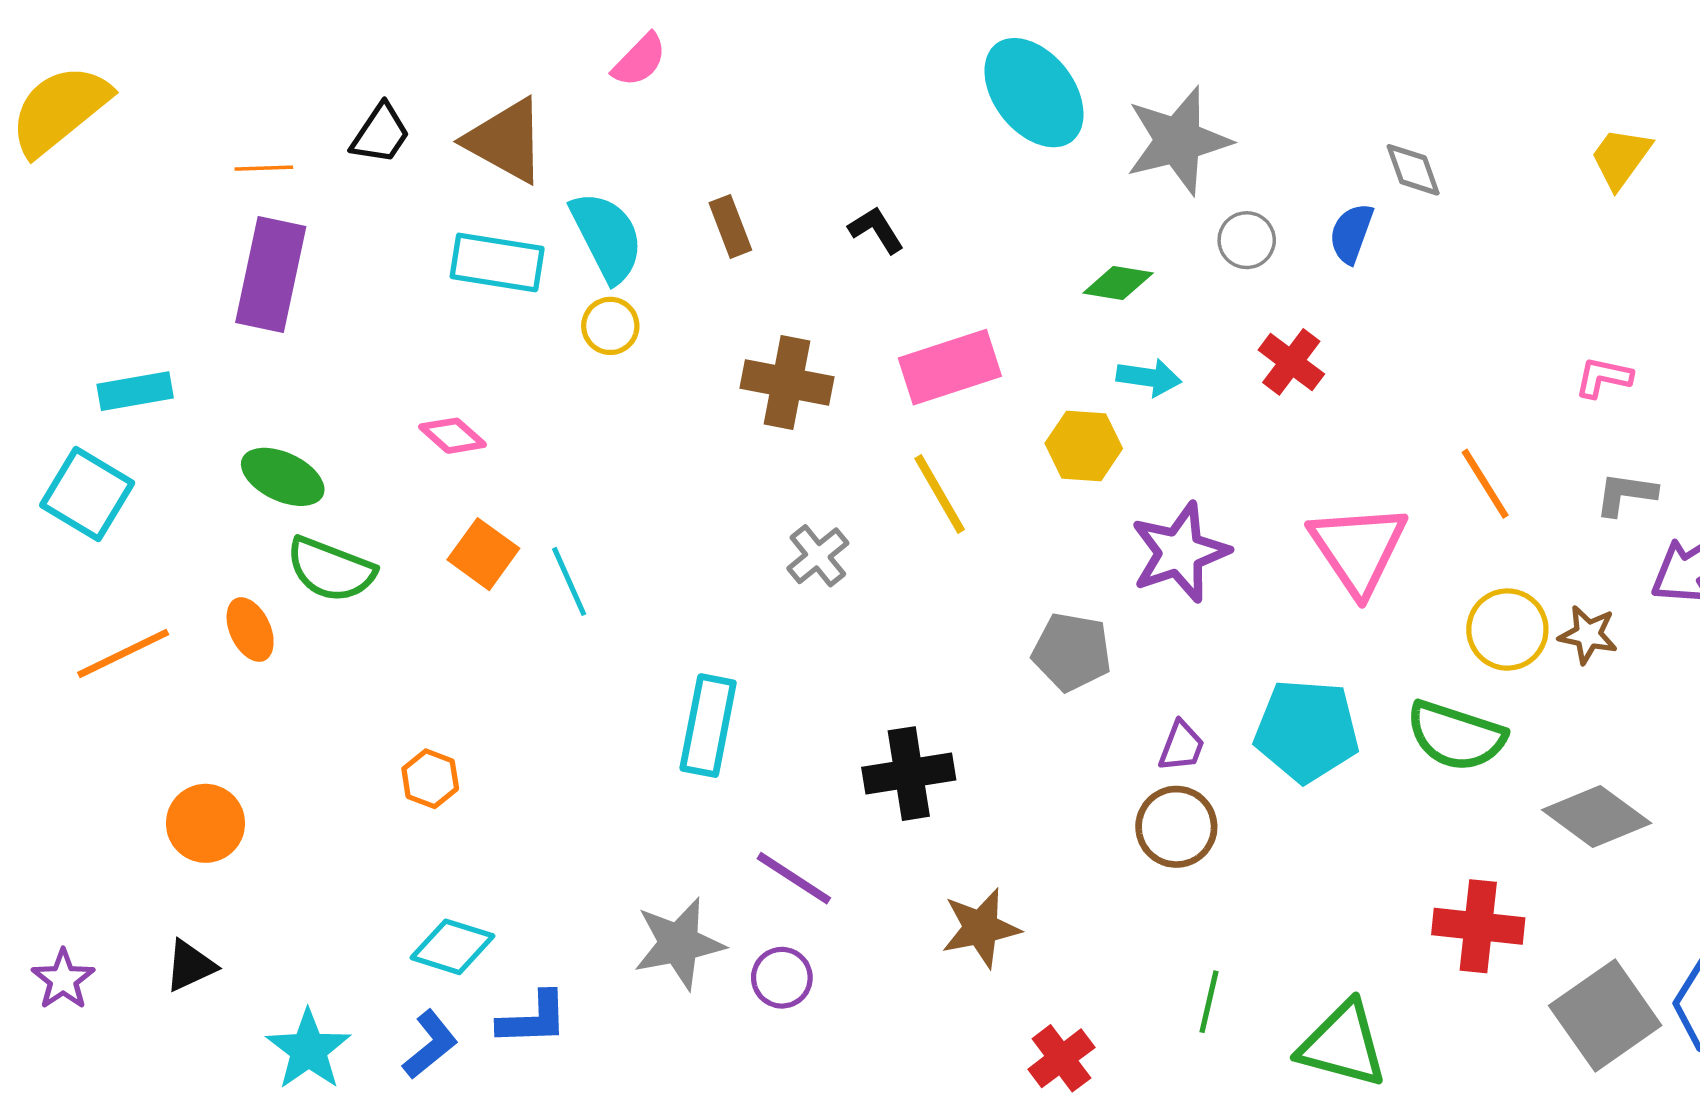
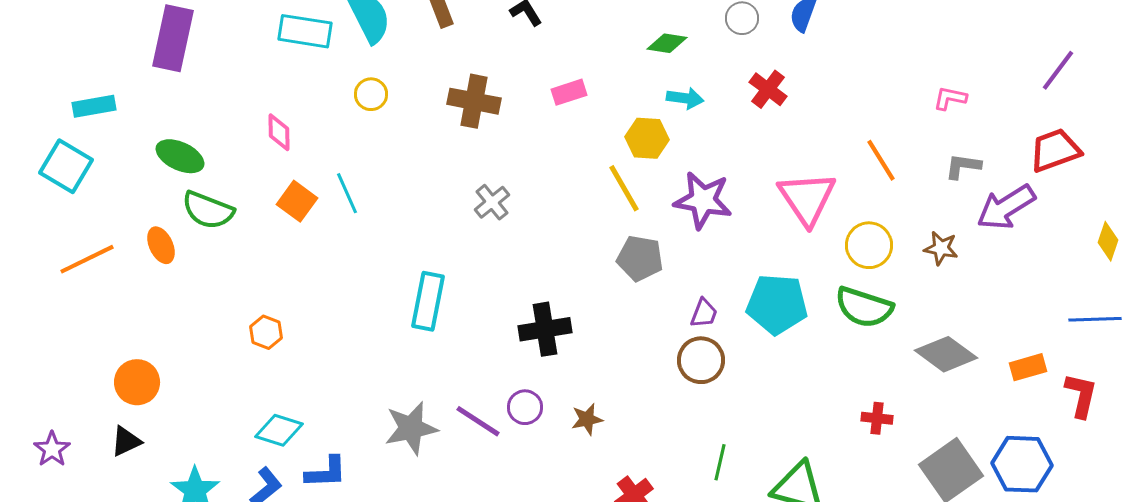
yellow circle: (610, 326) -> (371, 94), moved
pink rectangle: (950, 367) -> (569, 92), size x0.6
pink diamond: (452, 436) -> (279, 132), turned 48
yellow line: (940, 494) -> (624, 188), moved
purple star: (1180, 552) -> (703, 200), turned 30
cyan line: (569, 581) -> (347, 193), moved
yellow circle: (1507, 630) -> (869, 245), moved
orange circle: (205, 823) -> (137, 382), moved
purple line: (794, 878) -> (478, 421), moved
red cross: (1478, 926) -> (877, 418), size x0.6
brown star: (981, 928) -> (587, 419), size x0.7
purple circle: (782, 978) -> (525, 407), moved

